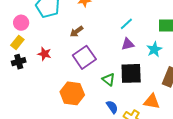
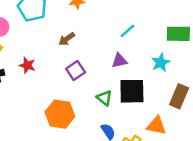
purple triangle: (128, 44) -> (119, 61), moved
purple square: (84, 57) -> (76, 71), size x0.7

